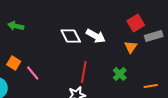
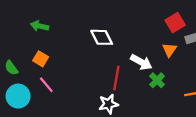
white arrow: (96, 36) -> (141, 62), moved
orange square: (14, 63) -> (41, 59), moved
pink line: (33, 73) -> (46, 85), moved

